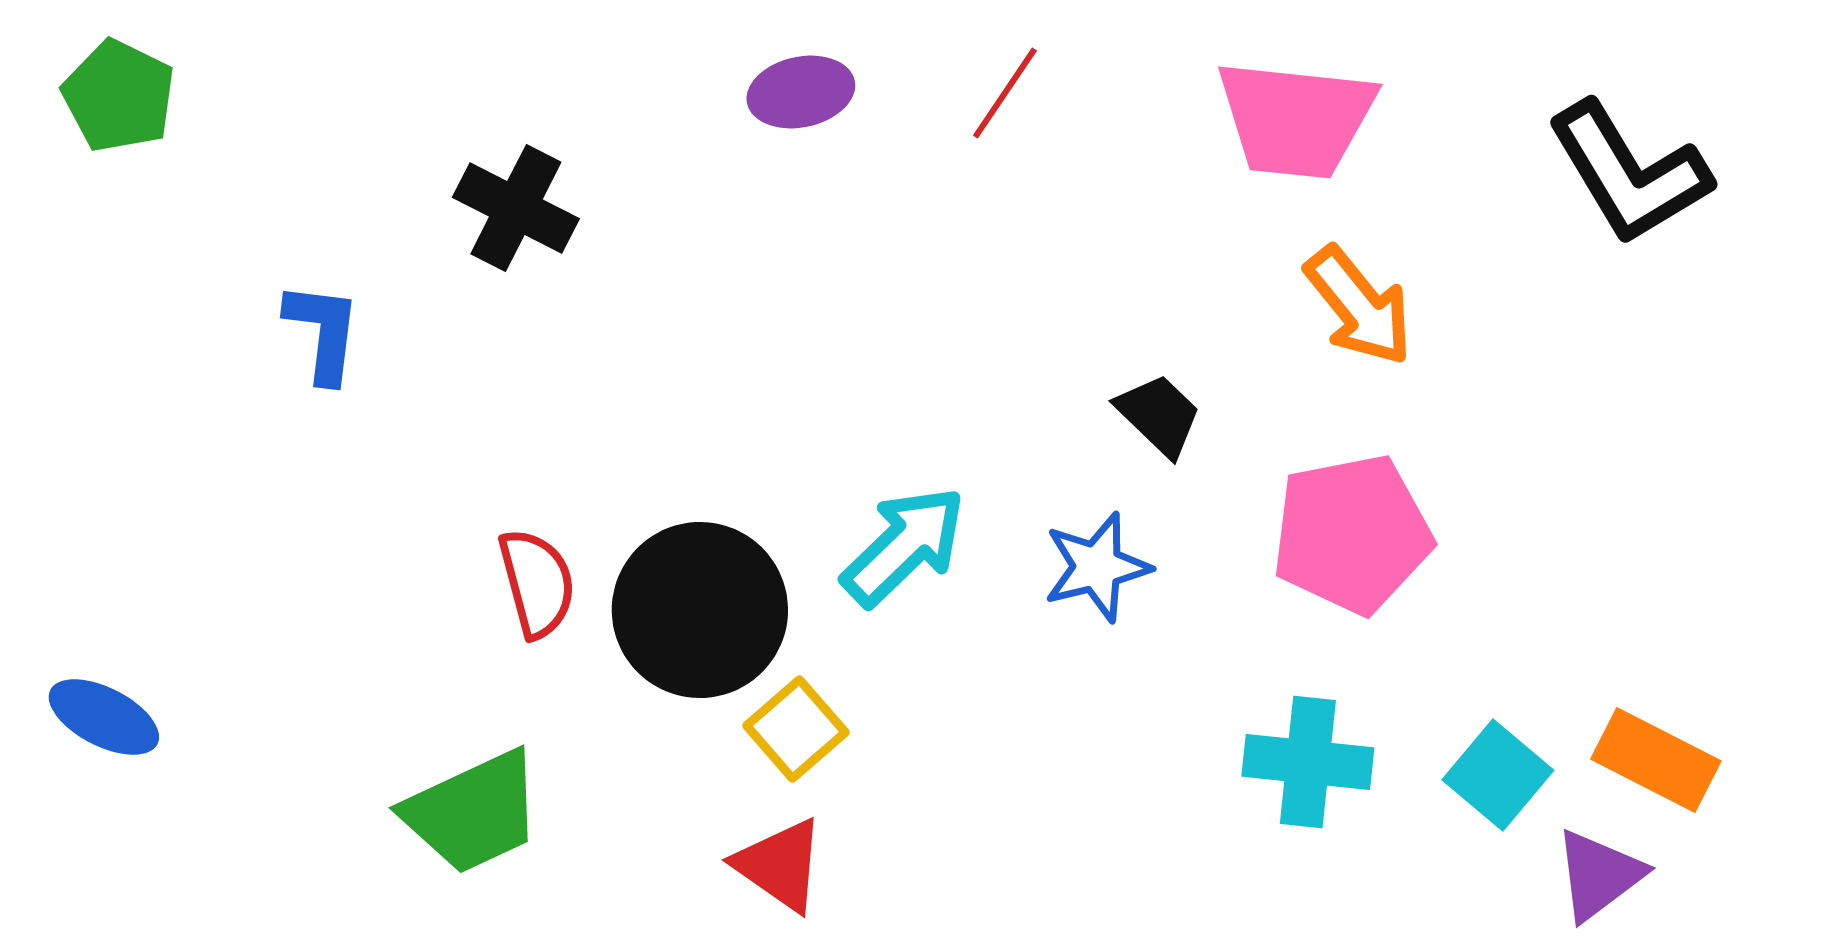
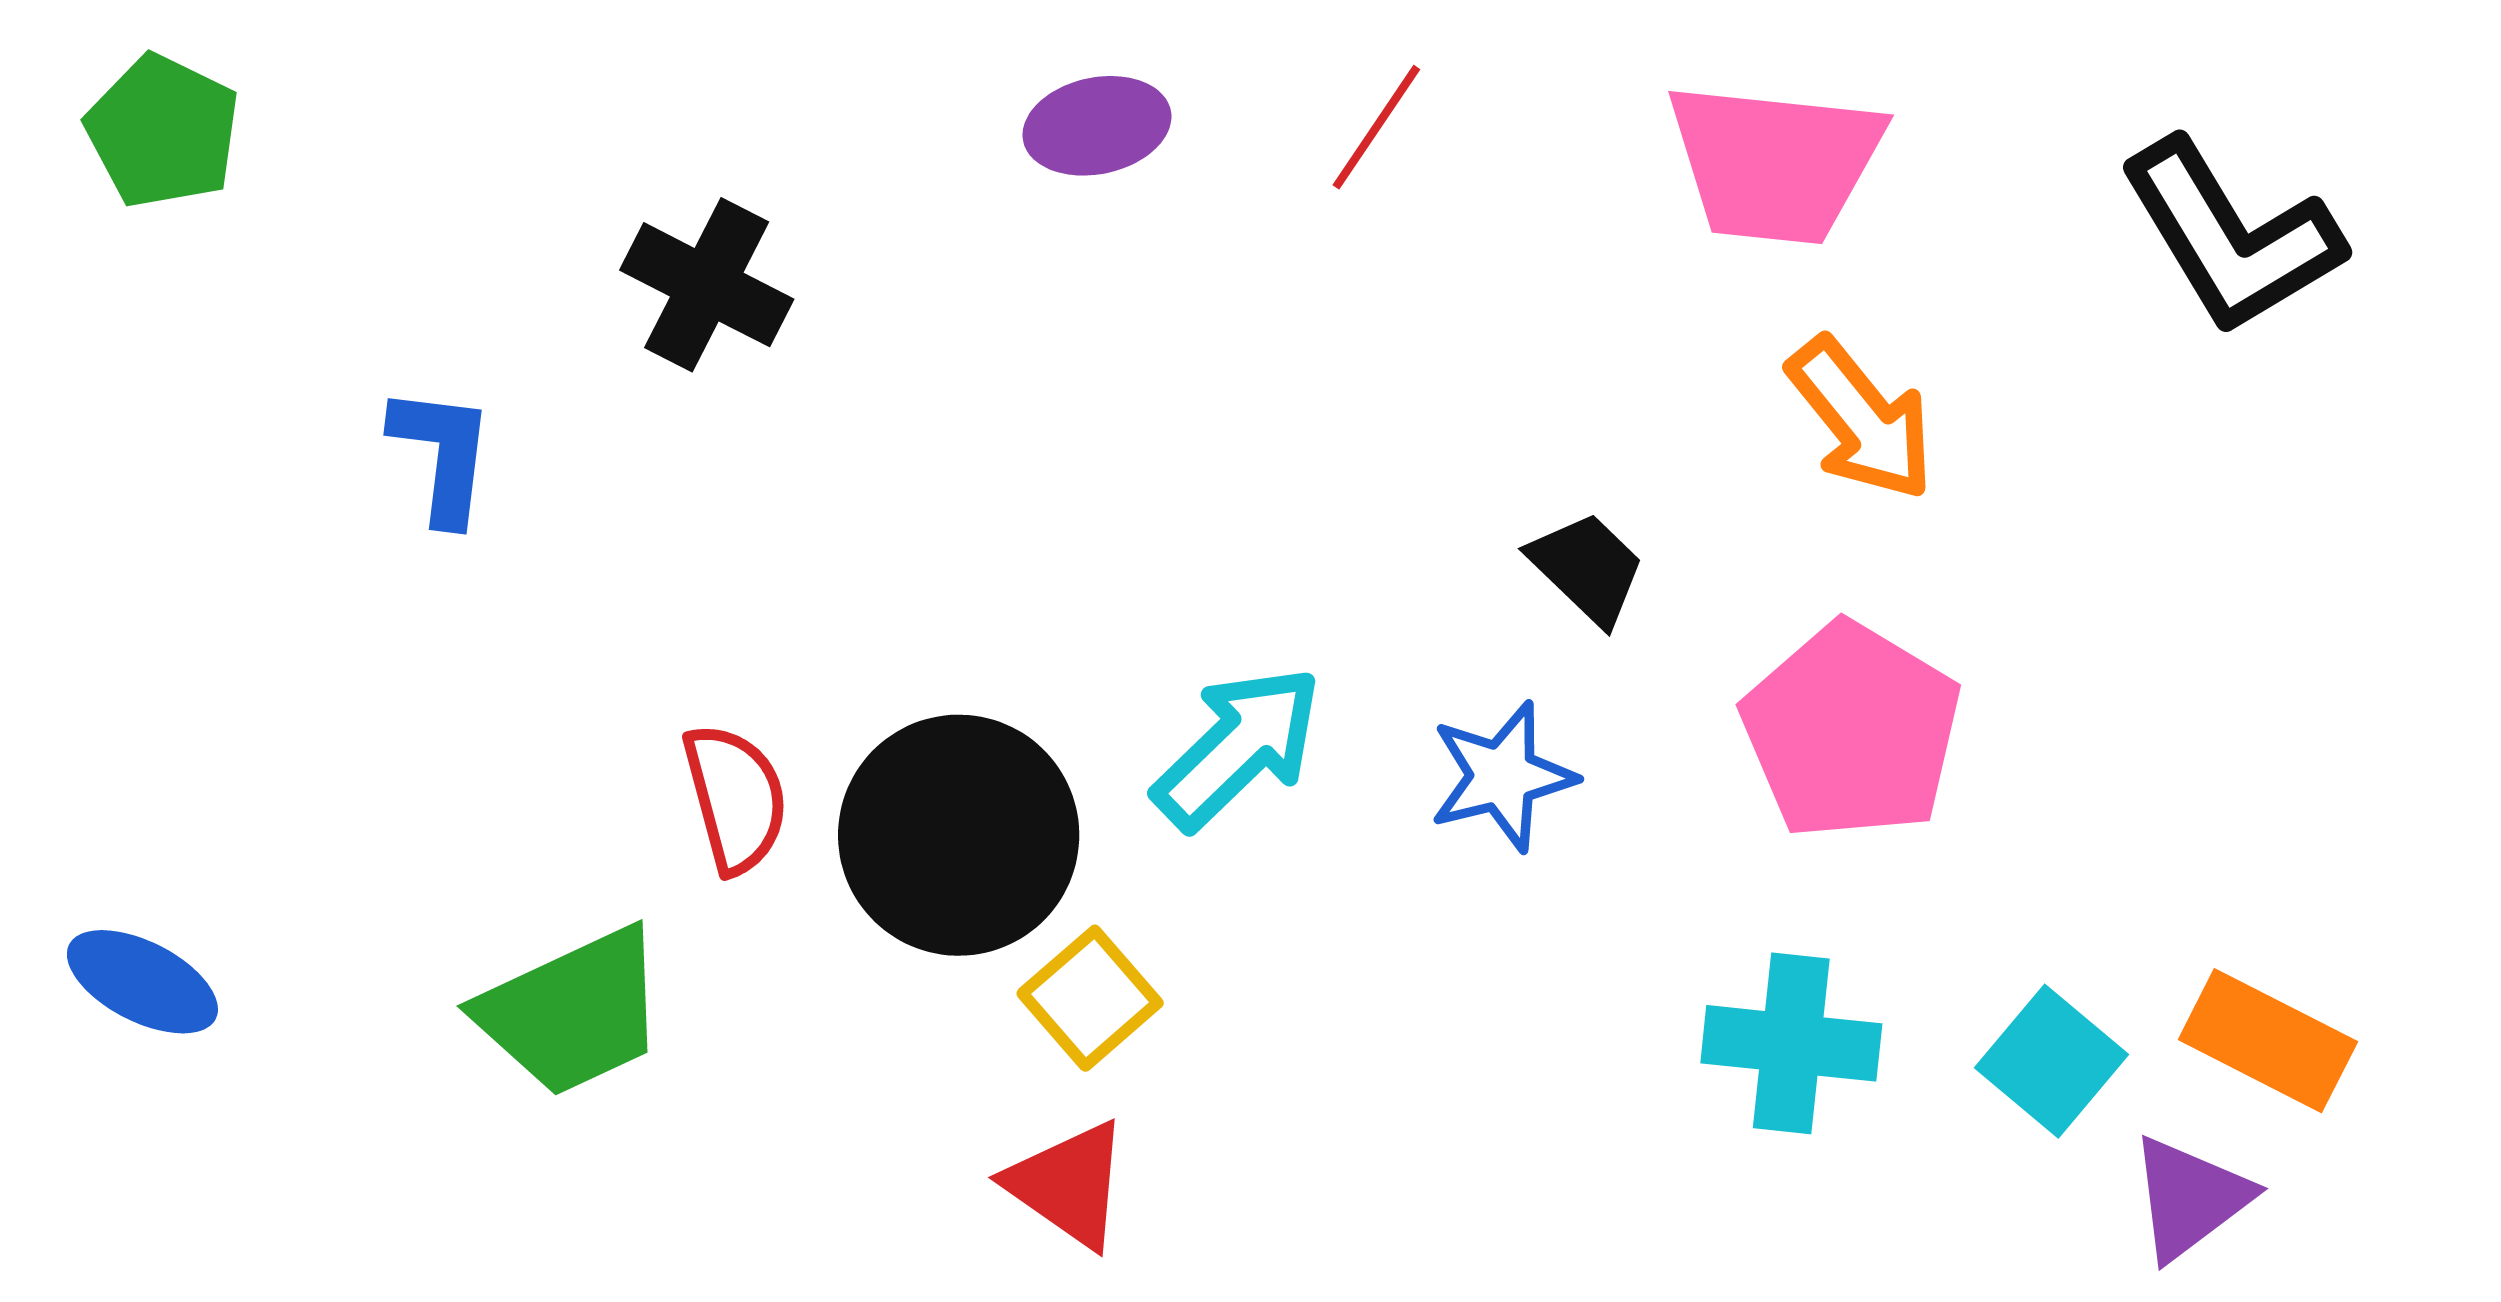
pink pentagon: (1352, 534) -> (1852, 731), turned -30
green trapezoid: (473, 812) -> (572, 1012), moved

